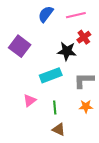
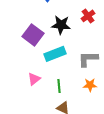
purple square: (20, 46) -> (33, 35), moved
black star: (67, 51) -> (61, 25), moved

